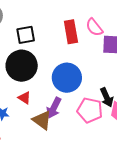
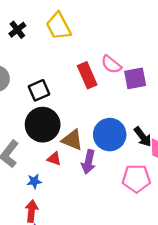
blue circle: (67, 78) -> (110, 135), moved
pink pentagon: (90, 110) -> (136, 179), moved
brown triangle: (42, 120) -> (72, 140), moved

